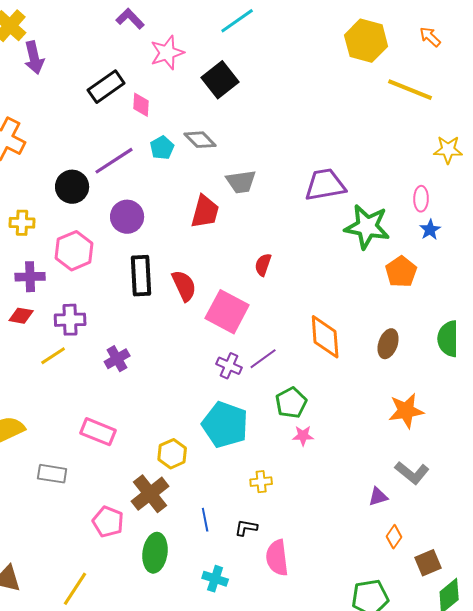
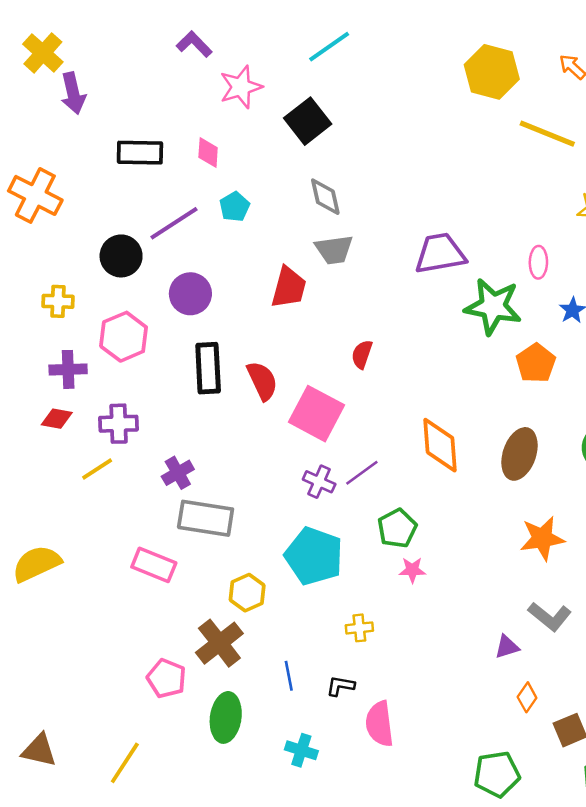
black rectangle: (106, 87) -> (140, 153), moved, turned 36
gray diamond: (200, 140) -> (325, 197), moved, turned 32
pink ellipse: (421, 199) -> (538, 262), moved
brown ellipse: (388, 344) -> (519, 454), size x1.4
gray rectangle: (52, 474) -> (206, 518), moved, size x1.5

